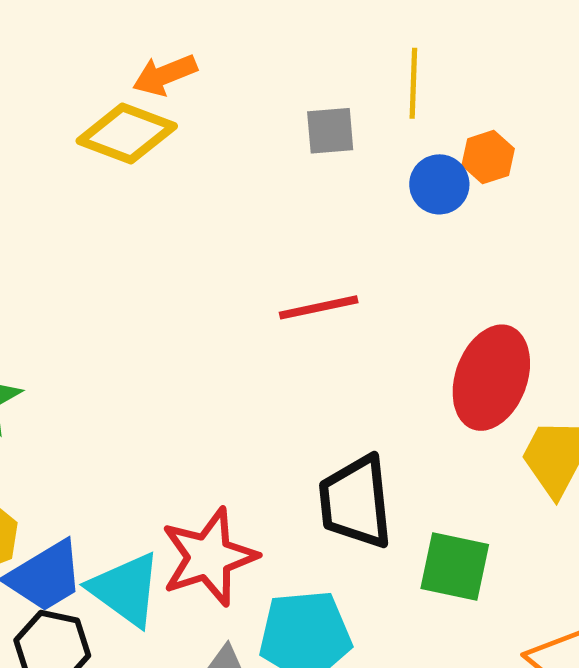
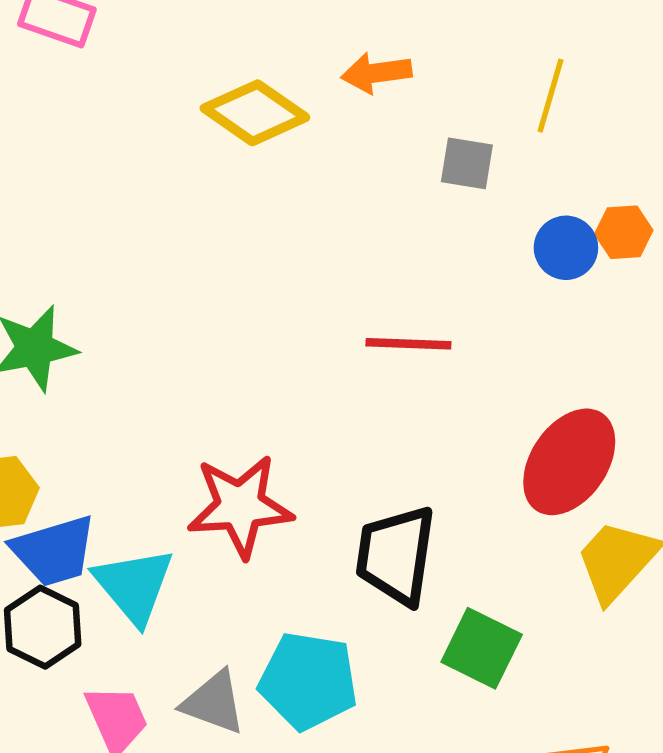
orange arrow: (165, 75) -> (376, 73), moved
yellow line: (413, 83) -> (550, 96), moved
red star: (209, 557) -> (240, 506), moved

